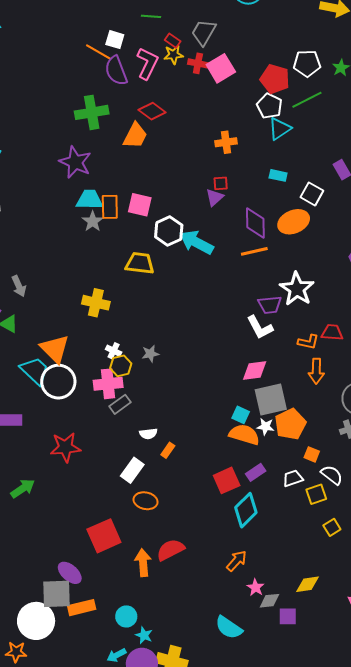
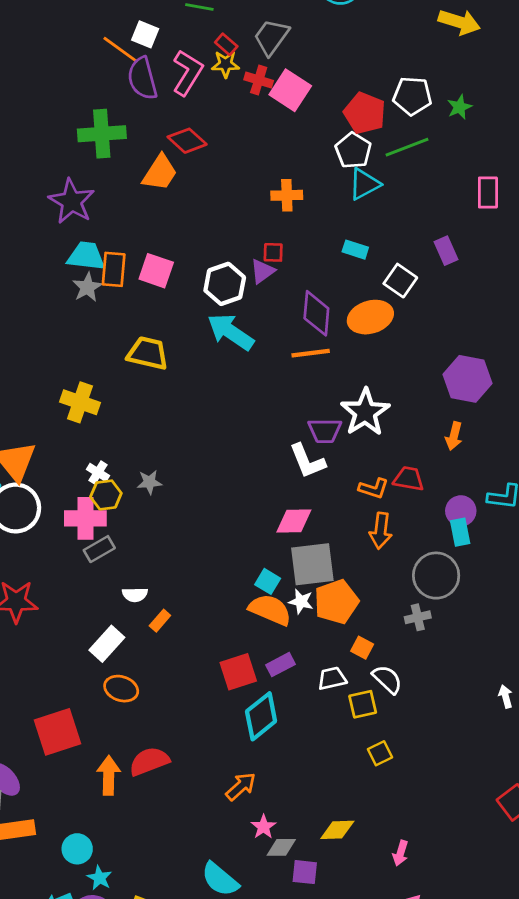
pink square: (221, 68) -> (290, 90), turned -32
white hexagon: (169, 231) -> (225, 284), moved

